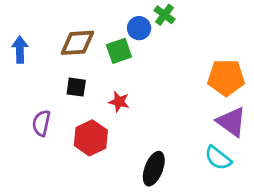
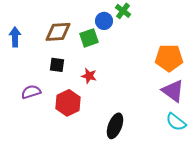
purple semicircle: (41, 123) -> (31, 92), turned 60
cyan semicircle: (218, 158) -> (176, 122), moved

